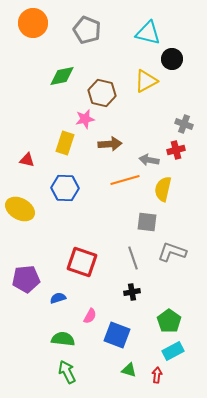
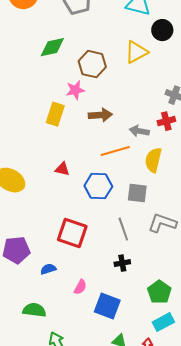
red triangle: (27, 160) -> (62, 169), moved
blue hexagon: (65, 188) -> (98, 186), moved
green semicircle: (63, 339) -> (34, 310), moved

